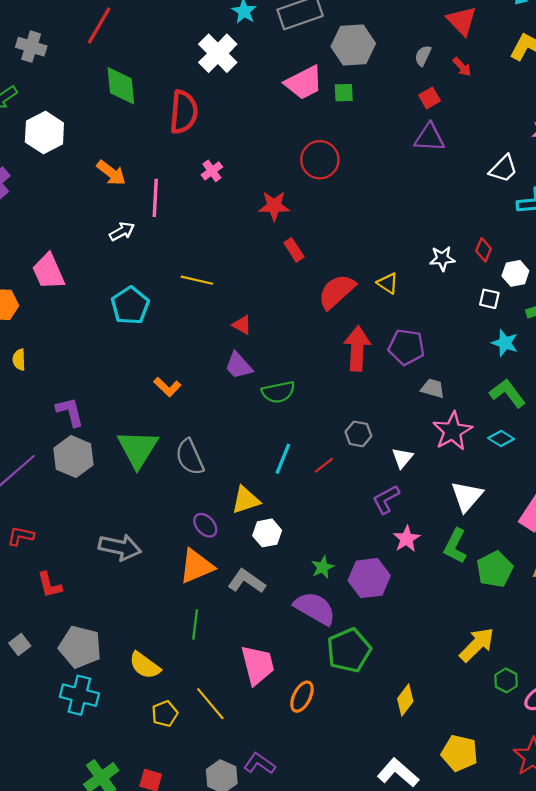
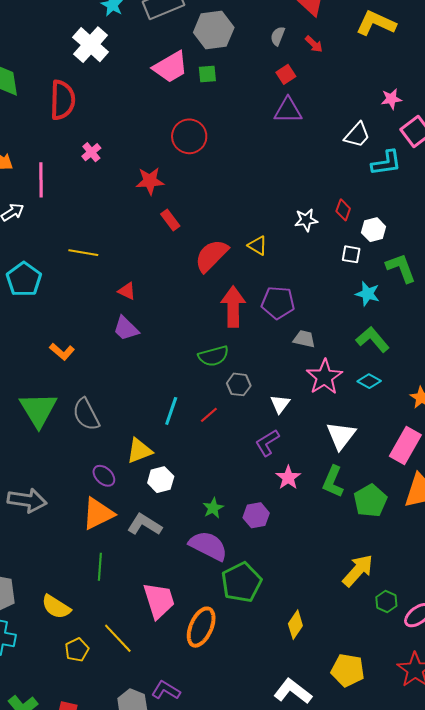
green semicircle: (278, 392) -> (213, 356), moved
purple hexagon: (369, 578) -> (256, 515), size x0.7
orange ellipse: (302, 697) -> (201, 627), size x1.4

